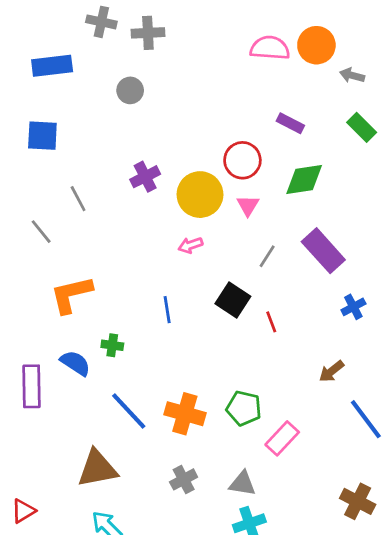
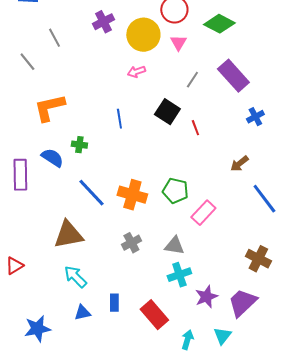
green diamond: (304, 179) -> (219, 24), turned 36

